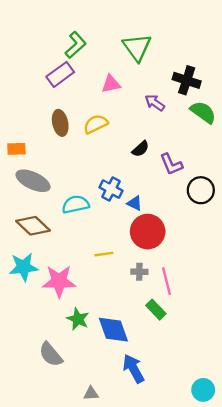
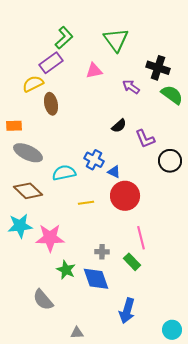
yellow semicircle: (96, 124) -> (33, 84), moved
yellow line: (104, 254) -> (86, 203), moved
gray cross: (139, 272) -> (102, 252), moved
blue arrow: (133, 369) -> (127, 311), moved, turned -135

